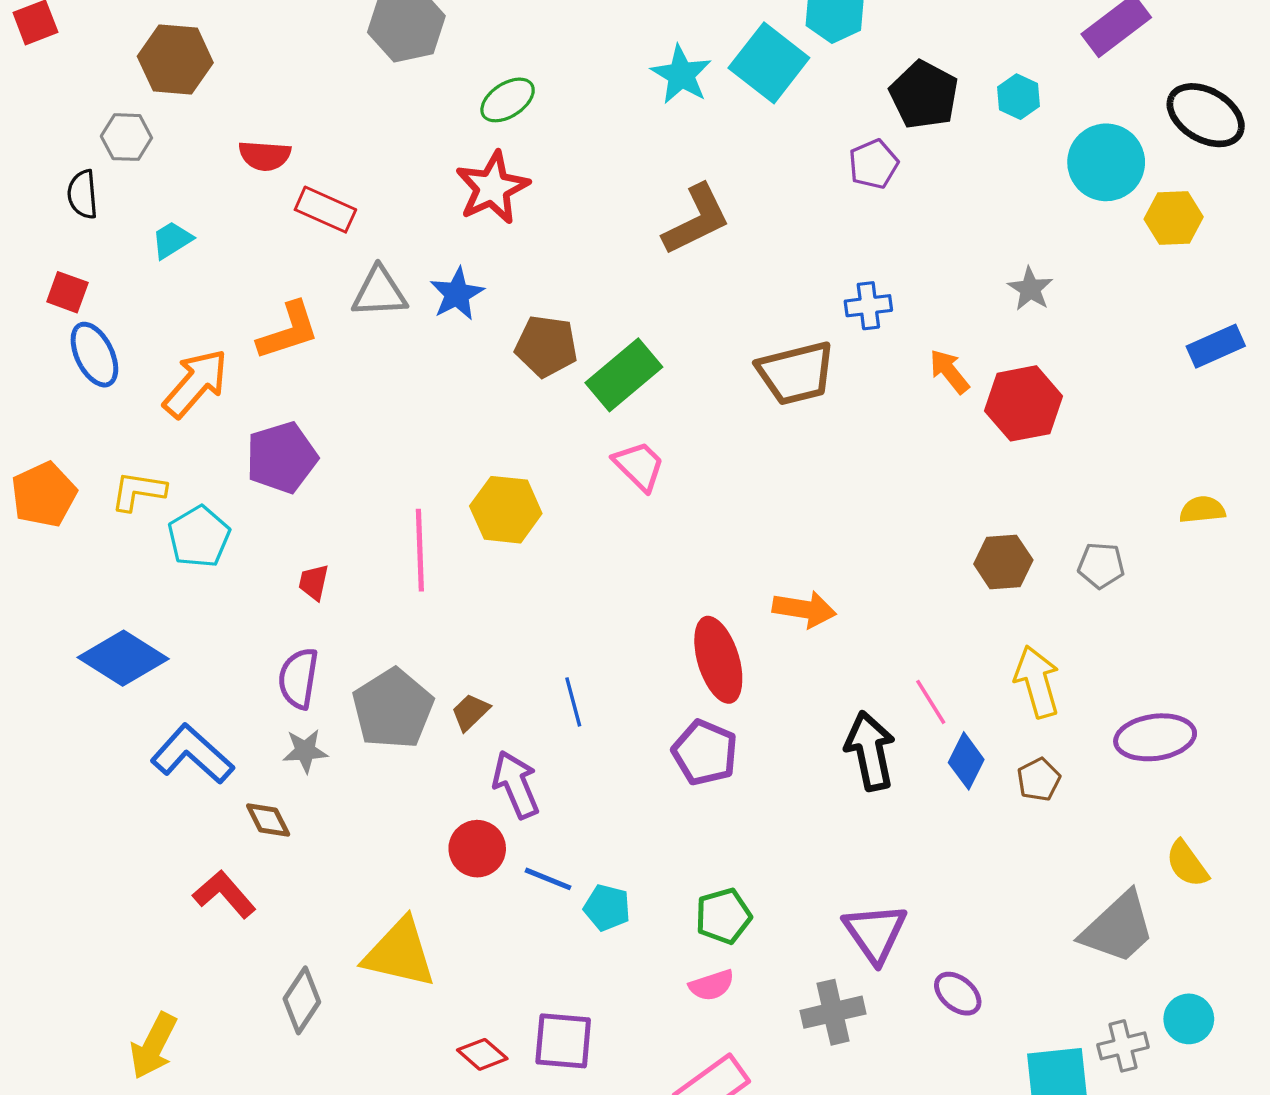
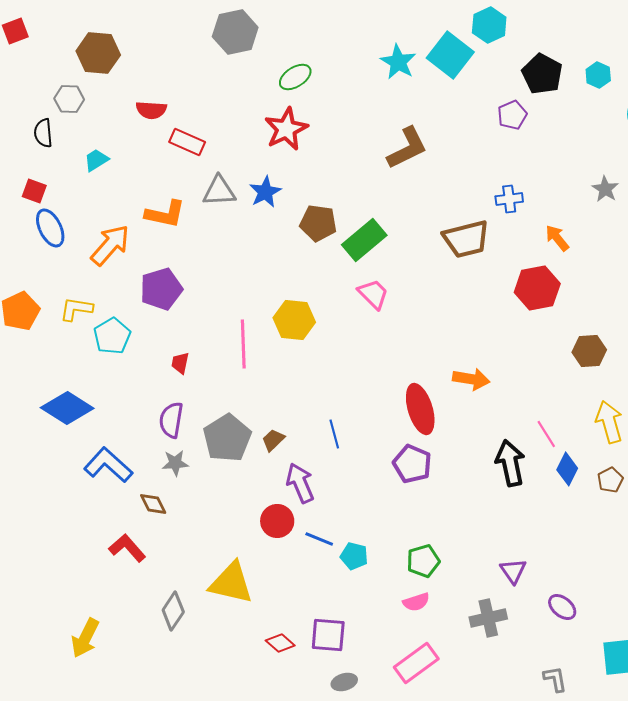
orange L-shape: (288, 331) -> (165, 214), turned 30
red hexagon: (1024, 403) -> (537, 288), moved
purple triangle: (875, 933) -> (513, 571), size x0.7

